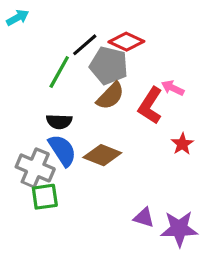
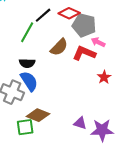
gray pentagon: (109, 66) -> (84, 25), moved
red L-shape: (150, 106) -> (84, 53), turned 80
brown diamond: (102, 155) -> (38, 115), moved
green square: (45, 197) -> (25, 127), moved

